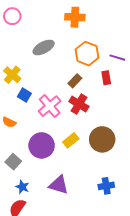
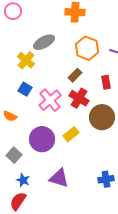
yellow cross: (12, 75) -> (26, 60), moved
red rectangle: (106, 78) -> (106, 82), moved
brown circle: (102, 139) -> (102, 117), moved

